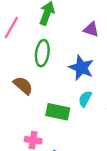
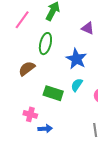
brown semicircle: (23, 86) -> (27, 69), turned -84

